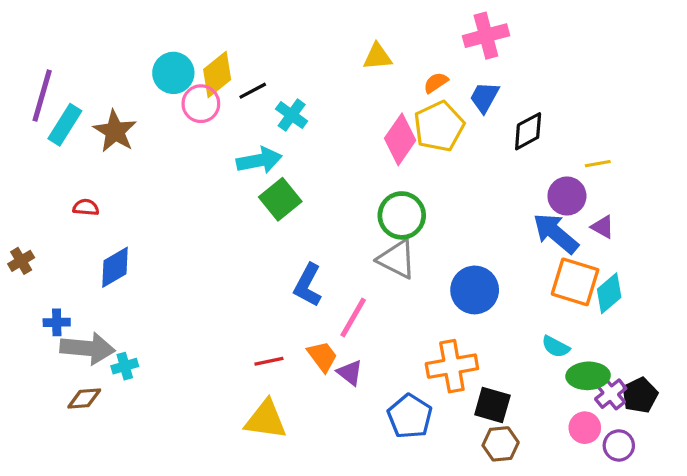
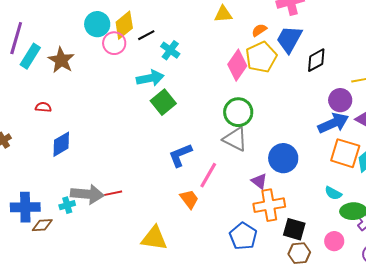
blue trapezoid: (484, 97) -> (289, 39), size x1.4
blue arrow: (556, 233) -> (333, 123), turned 116
blue L-shape: (308, 285) -> (180, 155), turned 40
blue cross: (57, 322) -> (25, 207), moved, size x1.8
gray arrow: (87, 348) -> (87, 194), moved
red line: (269, 361) -> (113, 193), moved
purple triangle: (350, 373) -> (259, 181), moved
pink circle: (585, 428) -> (334, 241), moved

